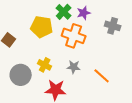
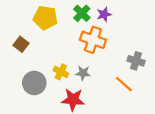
gray cross: (113, 26) -> (136, 61), moved
yellow pentagon: (42, 27) -> (45, 18), moved
gray star: (74, 67) -> (83, 73), moved

